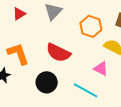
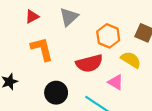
red semicircle: (58, 53) -> (89, 63), moved, turned -45
orange L-shape: (18, 54) -> (42, 49), moved

